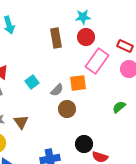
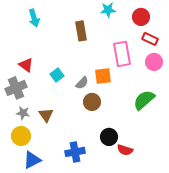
red circle: (86, 37) -> (141, 17), moved
pink rectangle: (97, 61) -> (122, 54), turned -45
green semicircle: (119, 107) -> (144, 100), size x1.6

